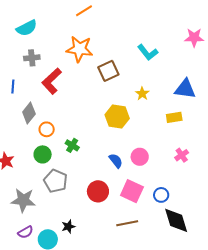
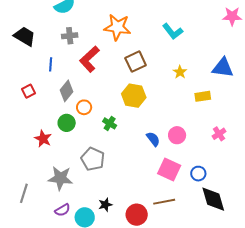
cyan L-shape: (148, 52) -> (173, 31), moved
brown square: (108, 71) -> (136, 62), moved
yellow hexagon: (117, 117) -> (134, 96), moved
yellow rectangle: (174, 117) -> (203, 96), moved
green circle: (43, 154) -> (67, 123), moved
red circle: (98, 191) -> (137, 215), moved

